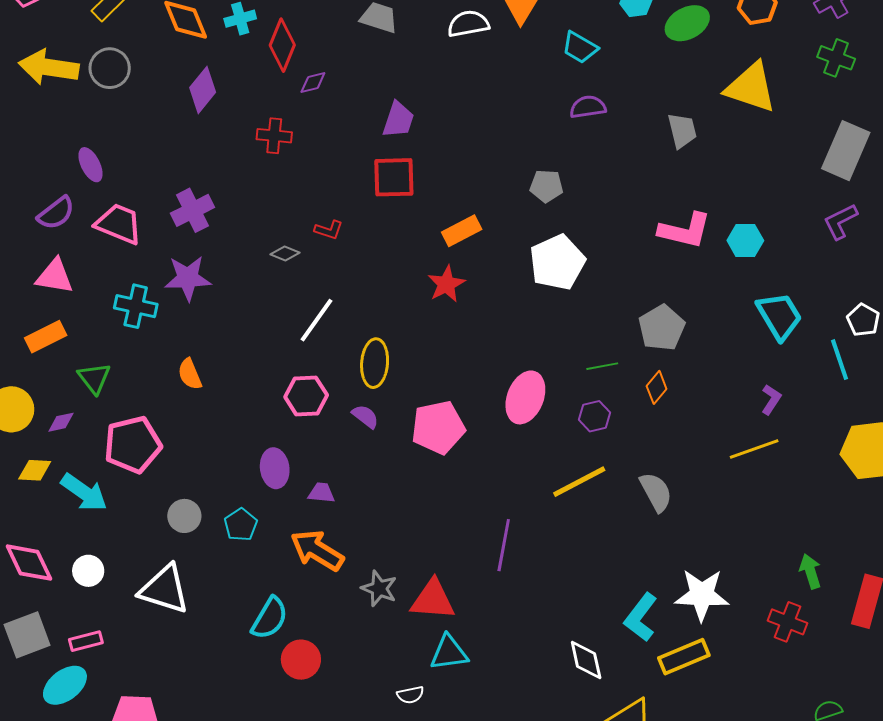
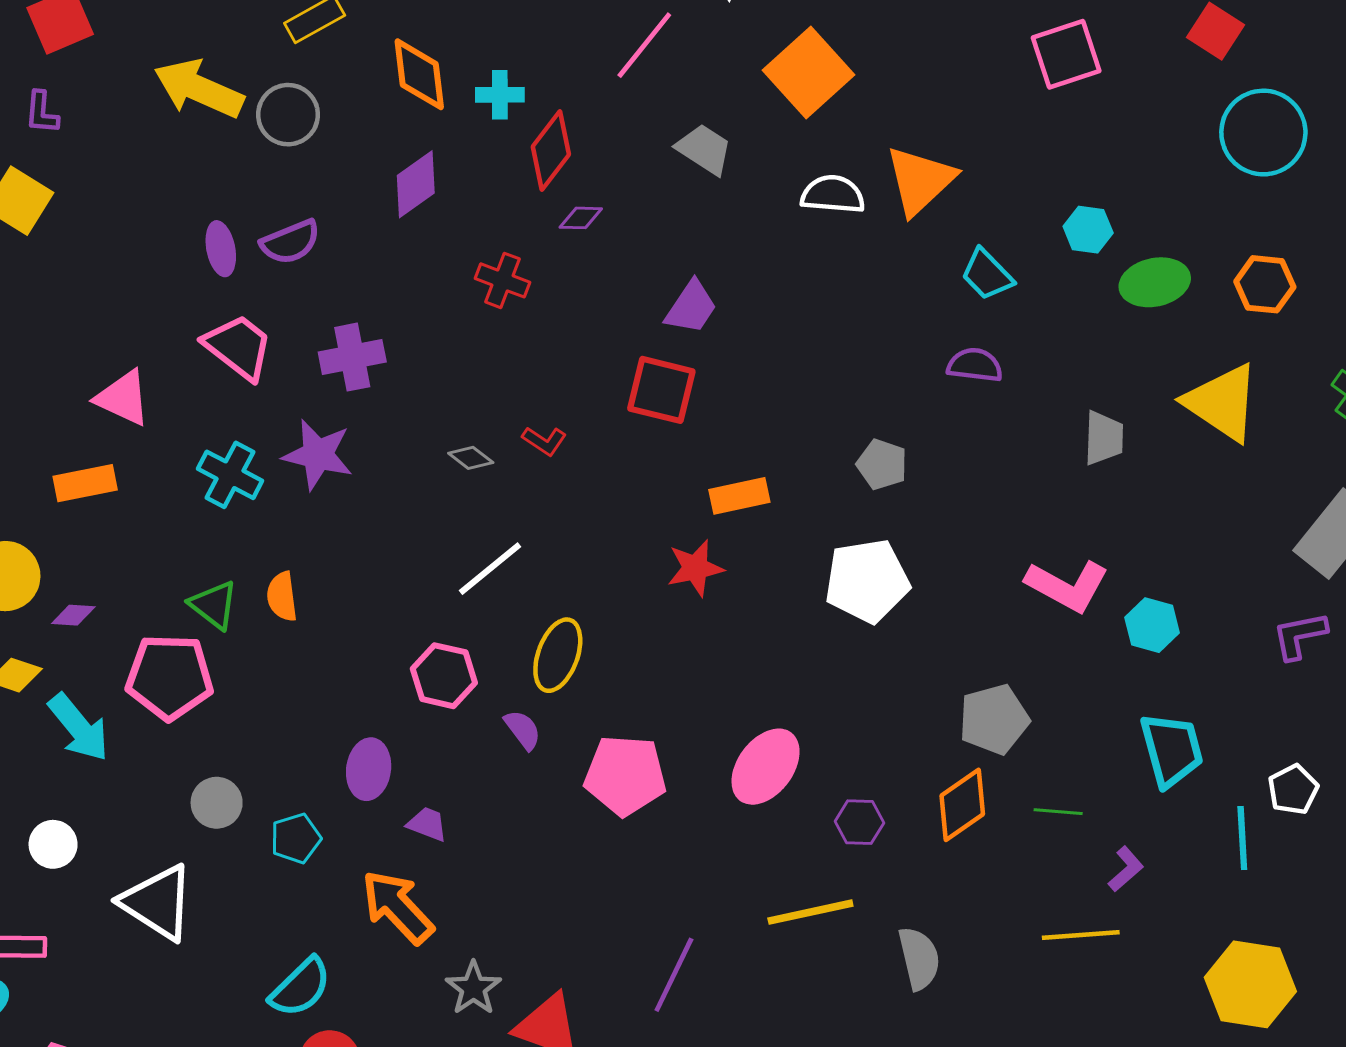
purple semicircle: (56, 213) -> (290, 242), moved
green line: (602, 366) -> (1058, 812), moved
green triangle: (94, 378) -> (214, 605), moved, turned -30
orange diamond: (657, 387) -> (962, 805), size x1.5

